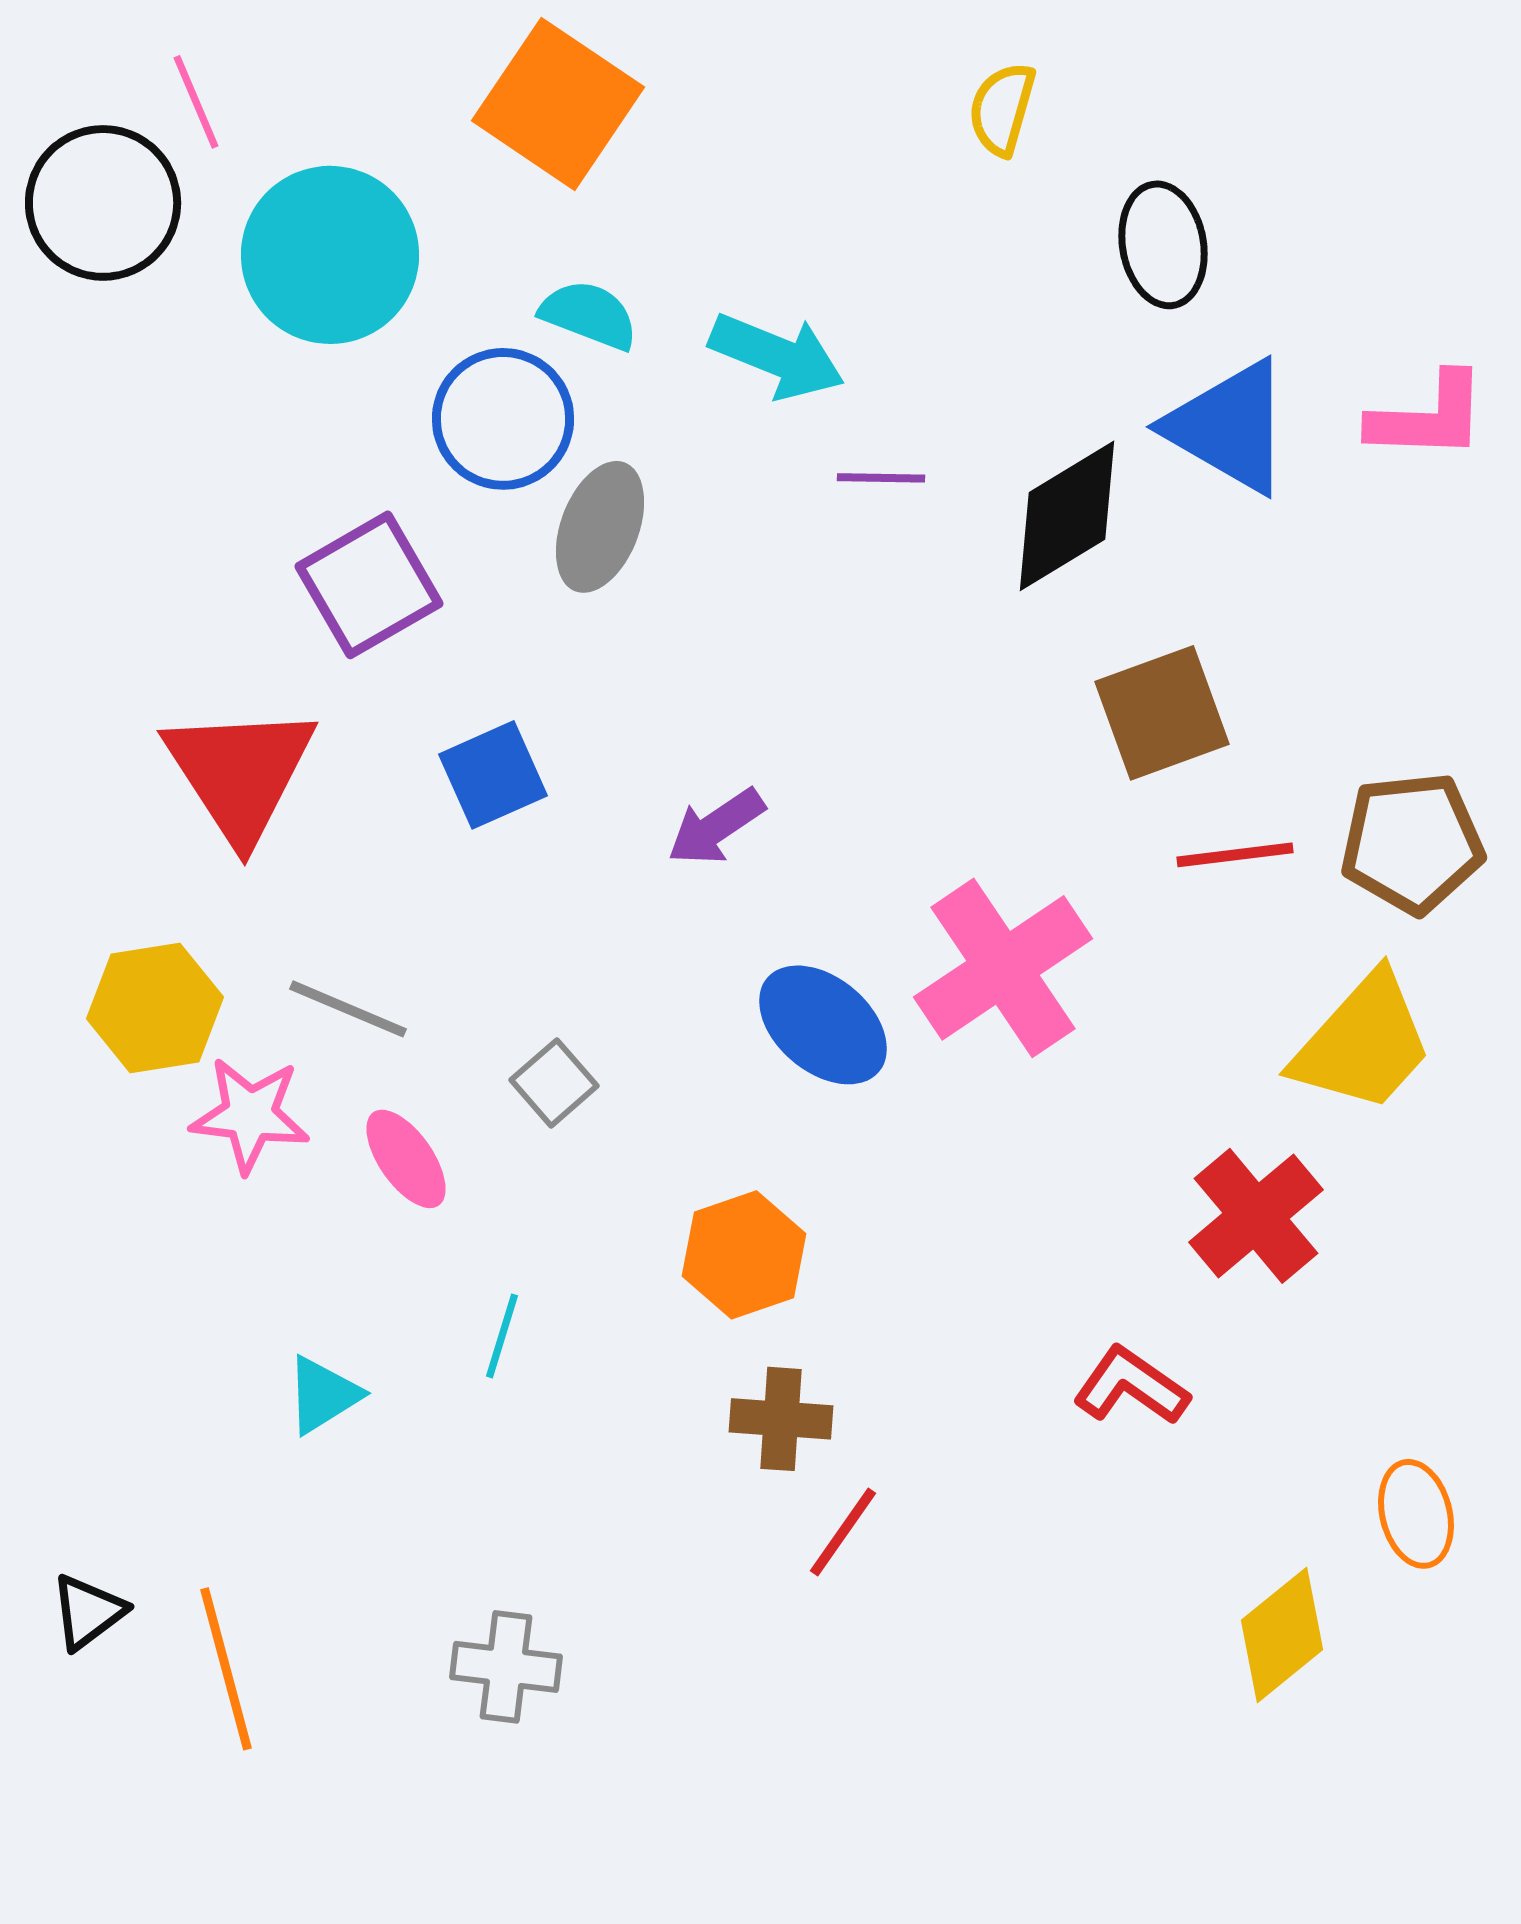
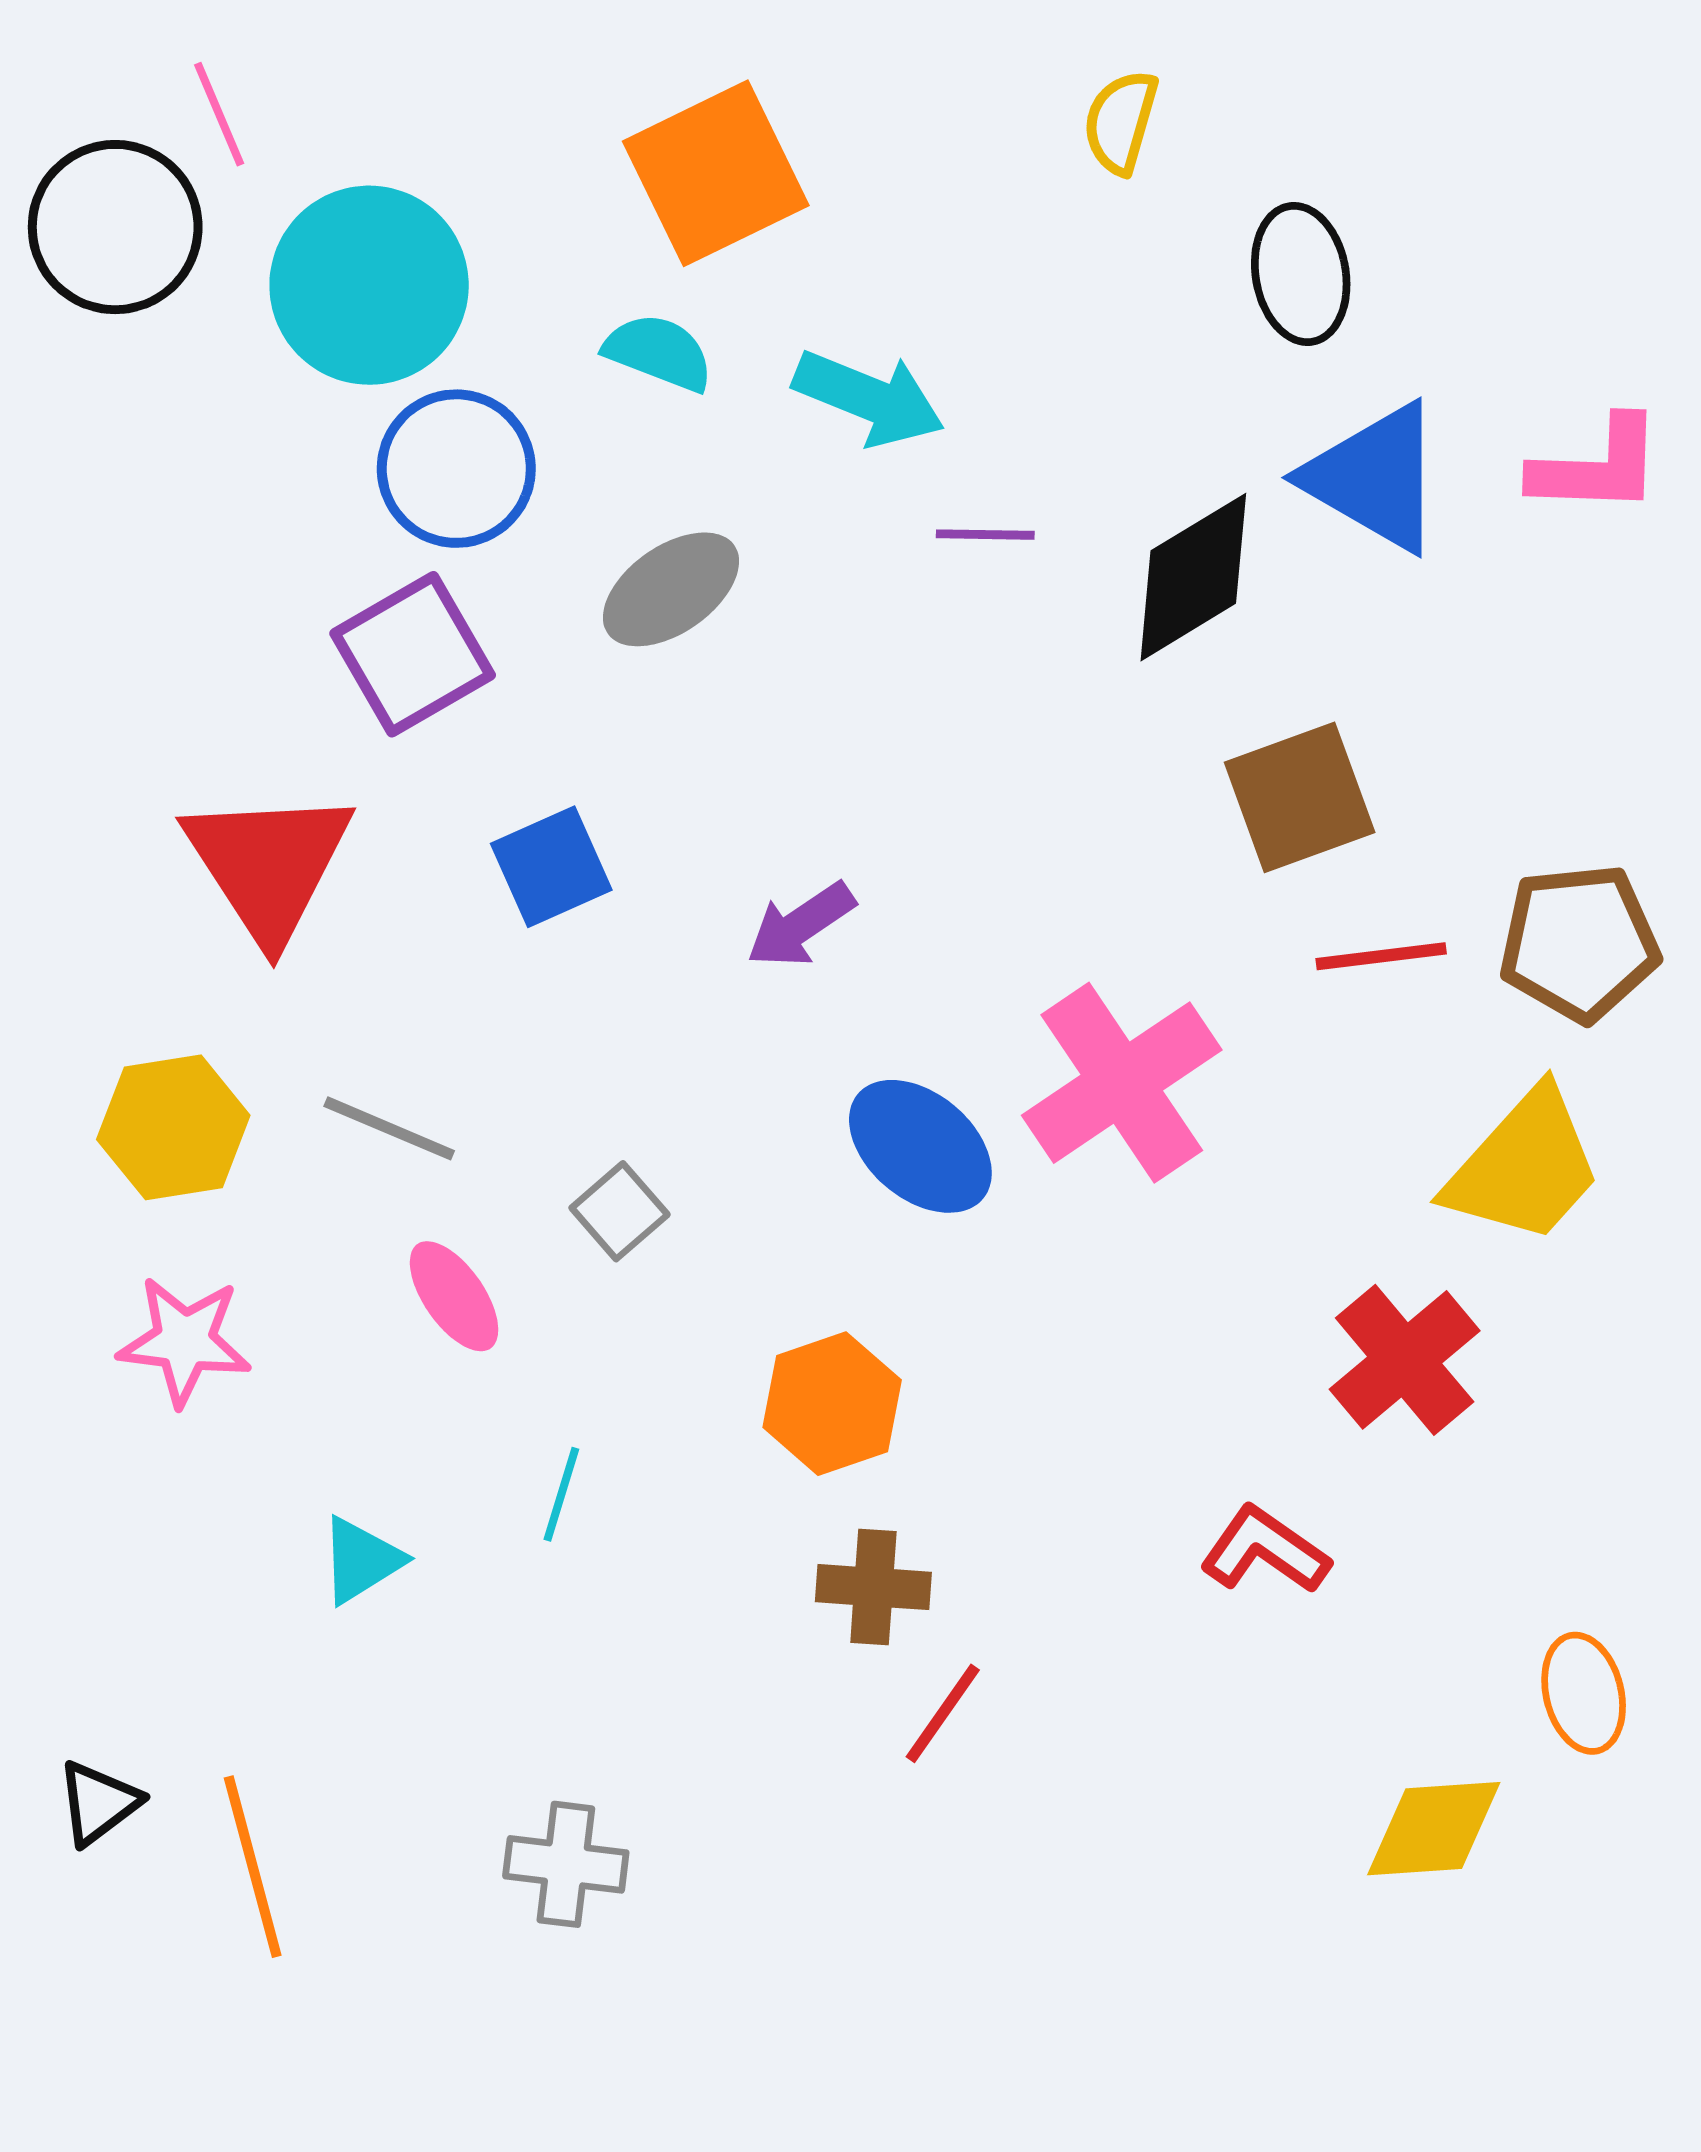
orange square: (558, 104) -> (716, 173), moved, turned 30
blue circle: (503, 419) -> (456, 469), moved
gray ellipse: (600, 527) -> (671, 589), turned 34
pink star: (250, 1115) -> (184, 1341), moved
yellow diamond: (1282, 1635) -> (1434, 1829), turned 35

